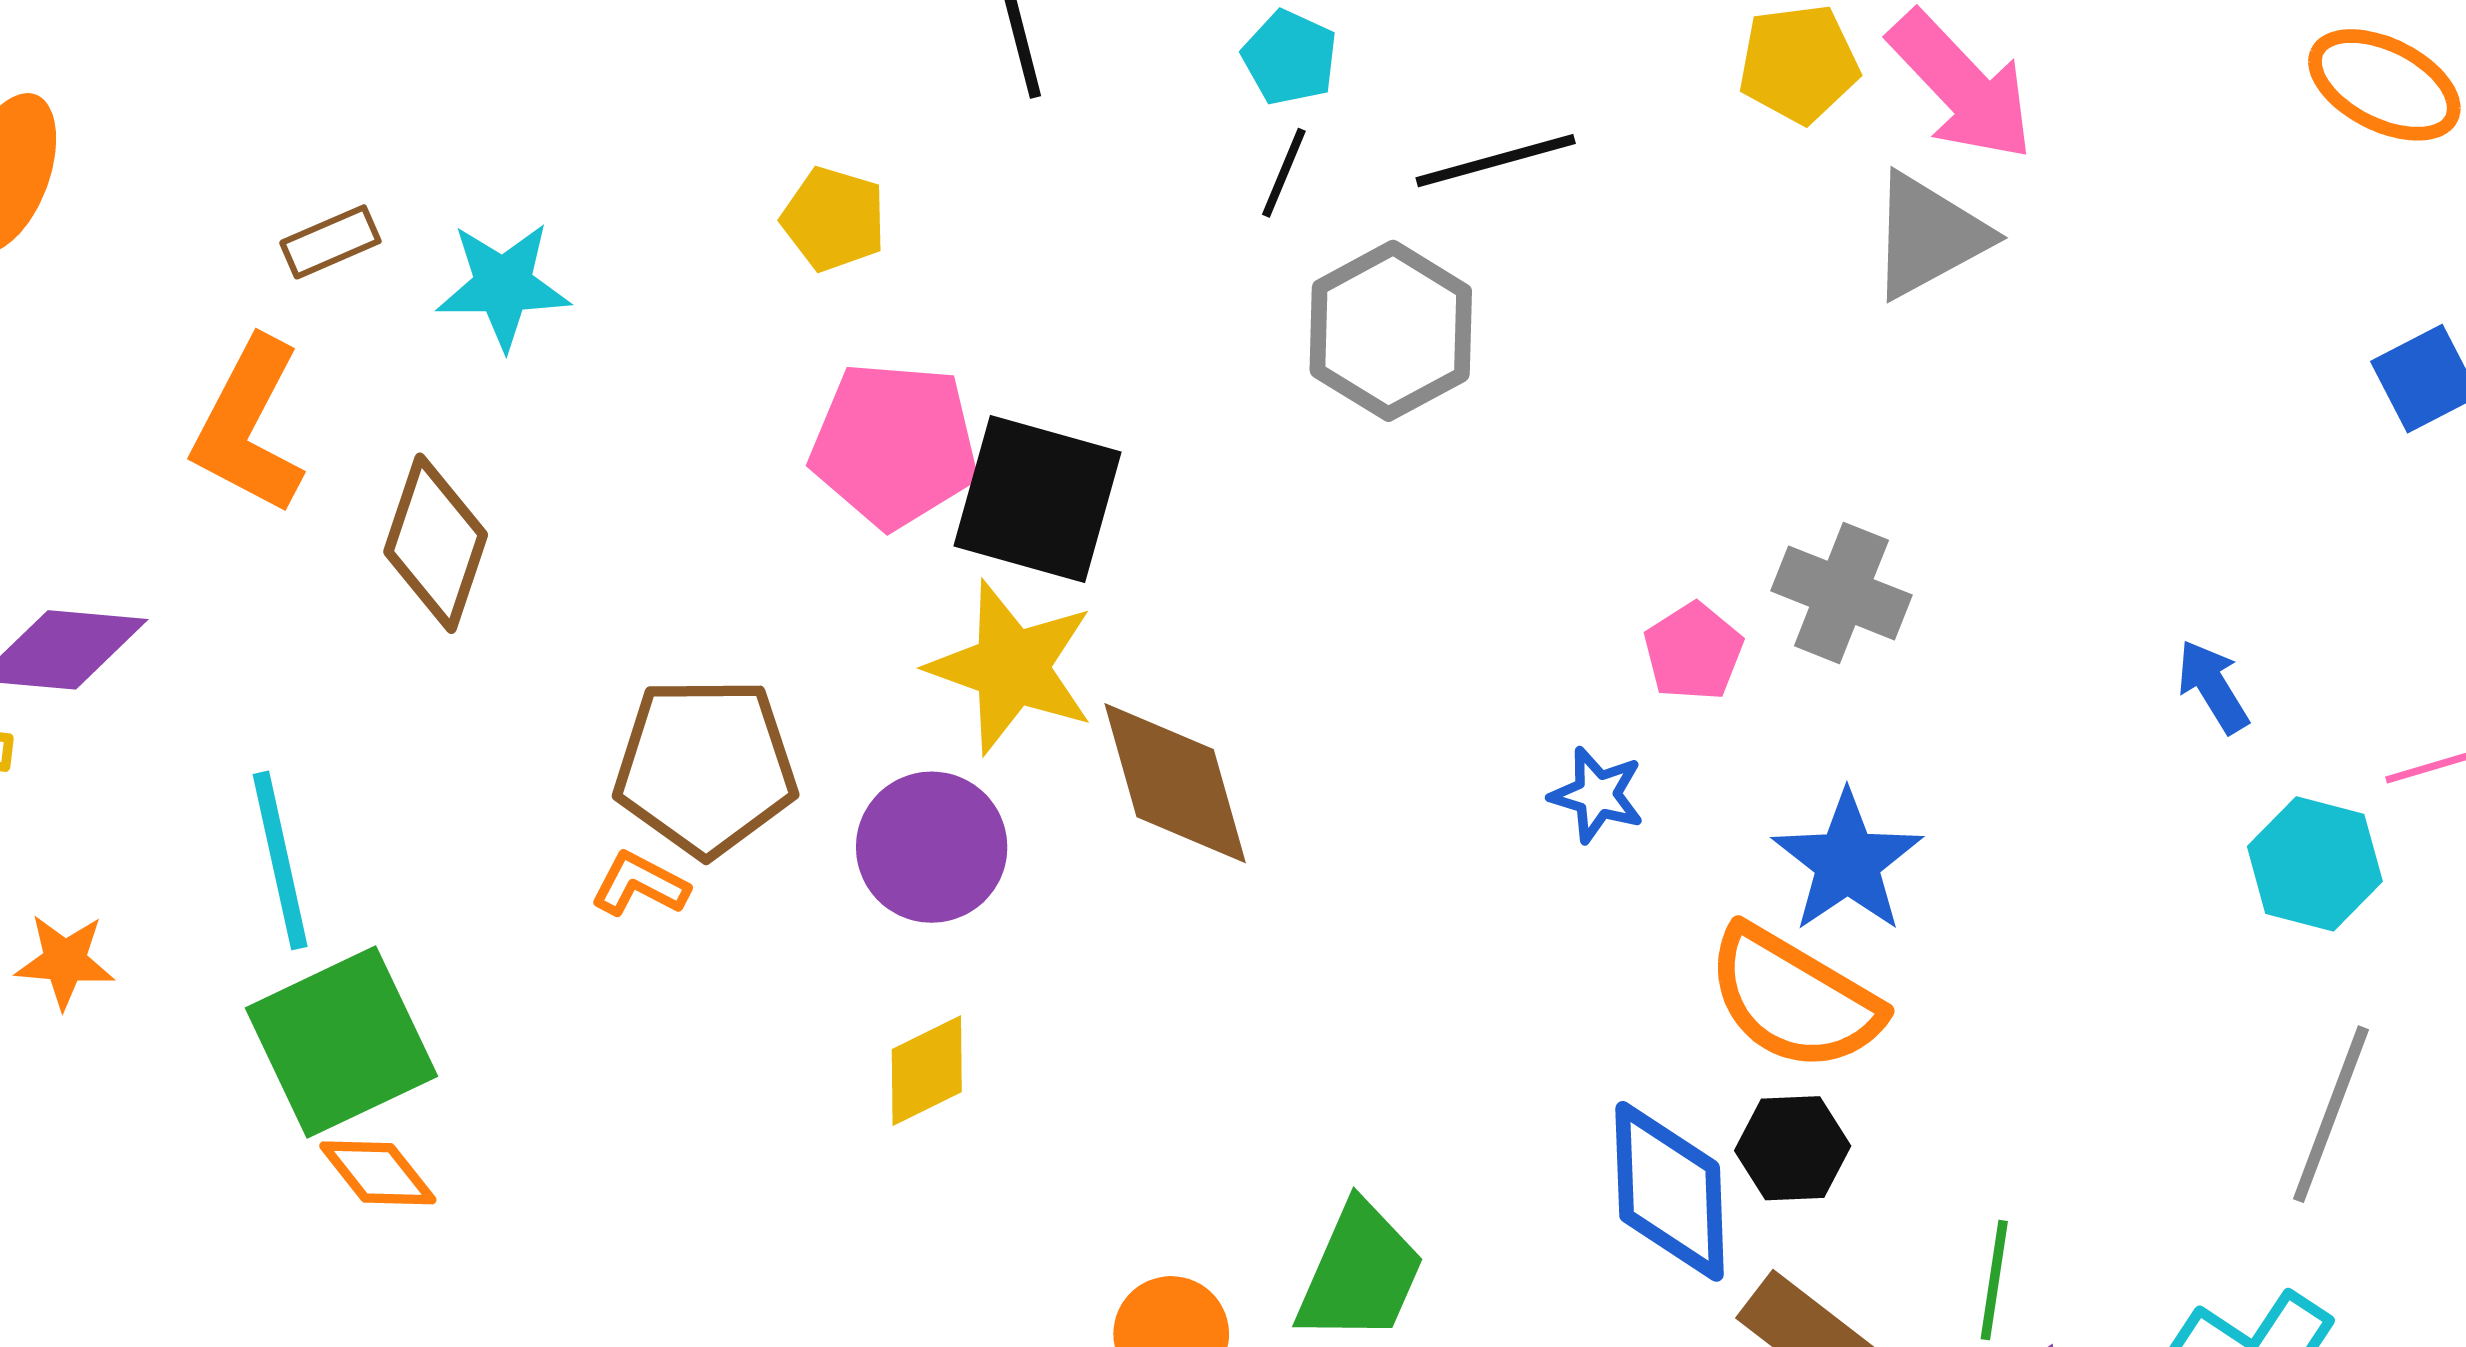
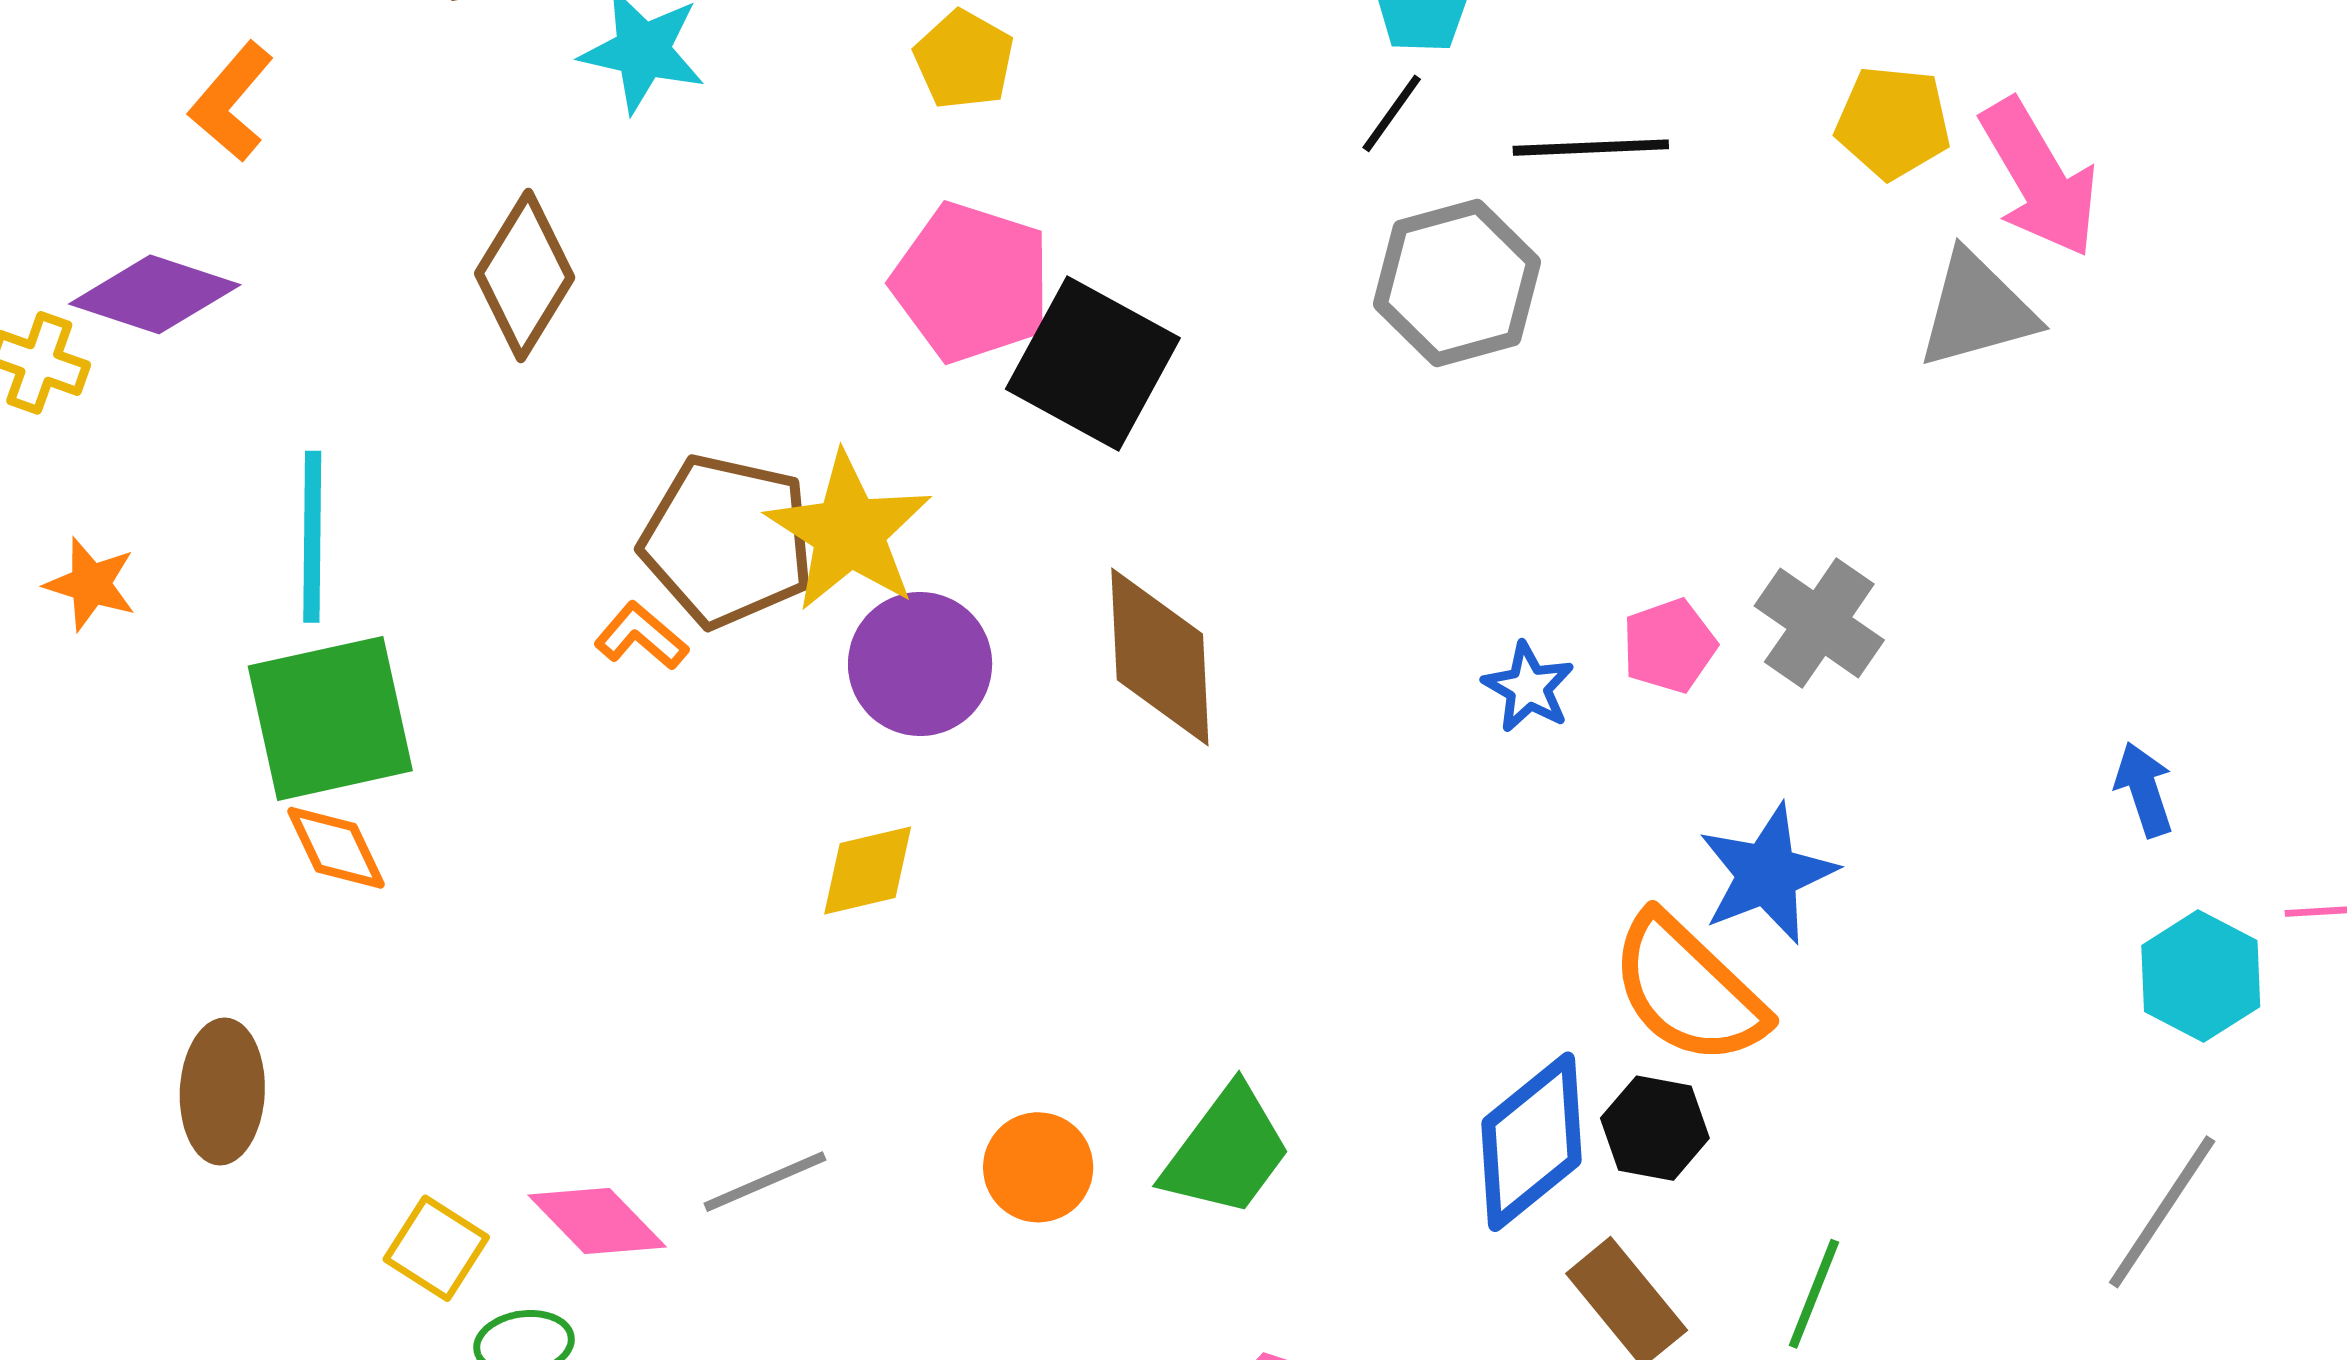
orange L-shape: (249, 426) -> (231, 102), moved, size x0.7
yellow star: (1011, 667) -> (849, 532), moved
blue star: (1597, 795) -> (1528, 687), moved
blue diamond: (1670, 1191) -> (1531, 1142), turned 40

